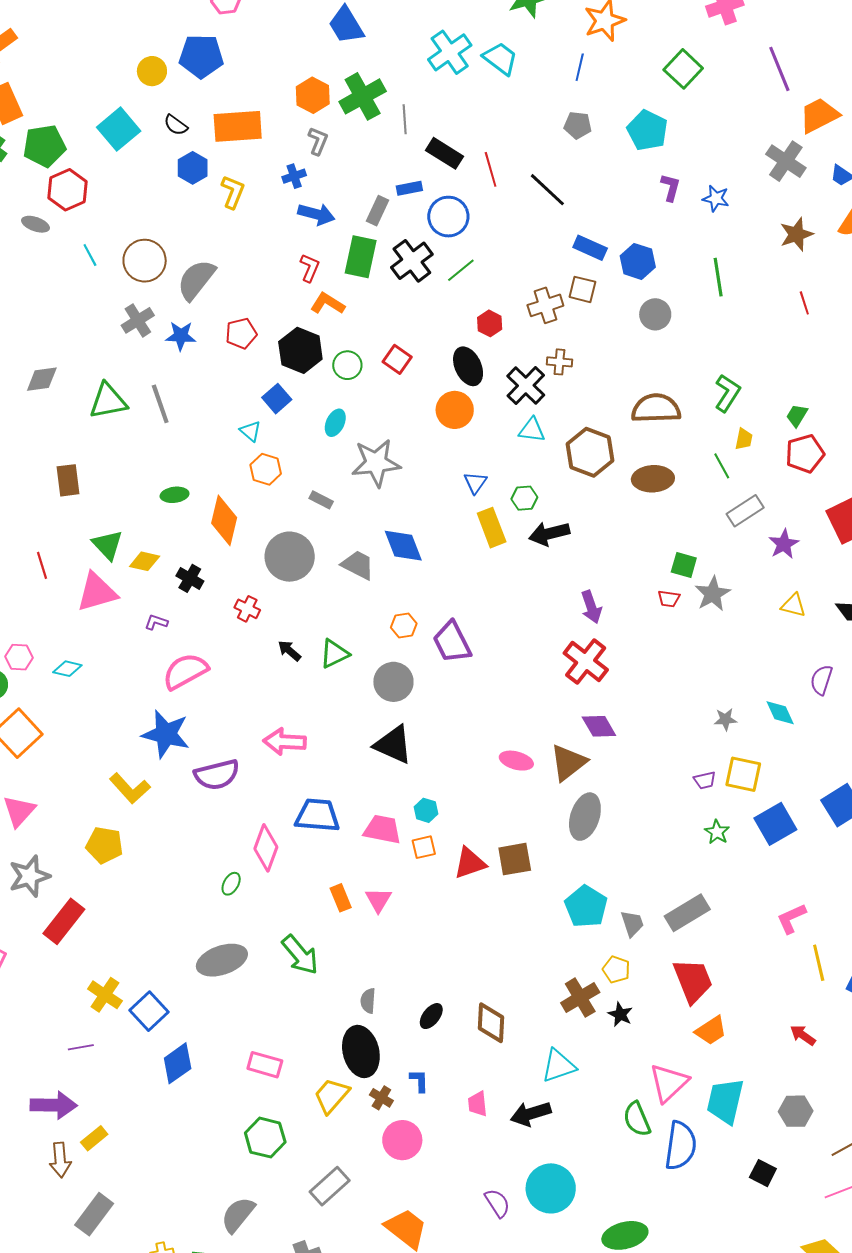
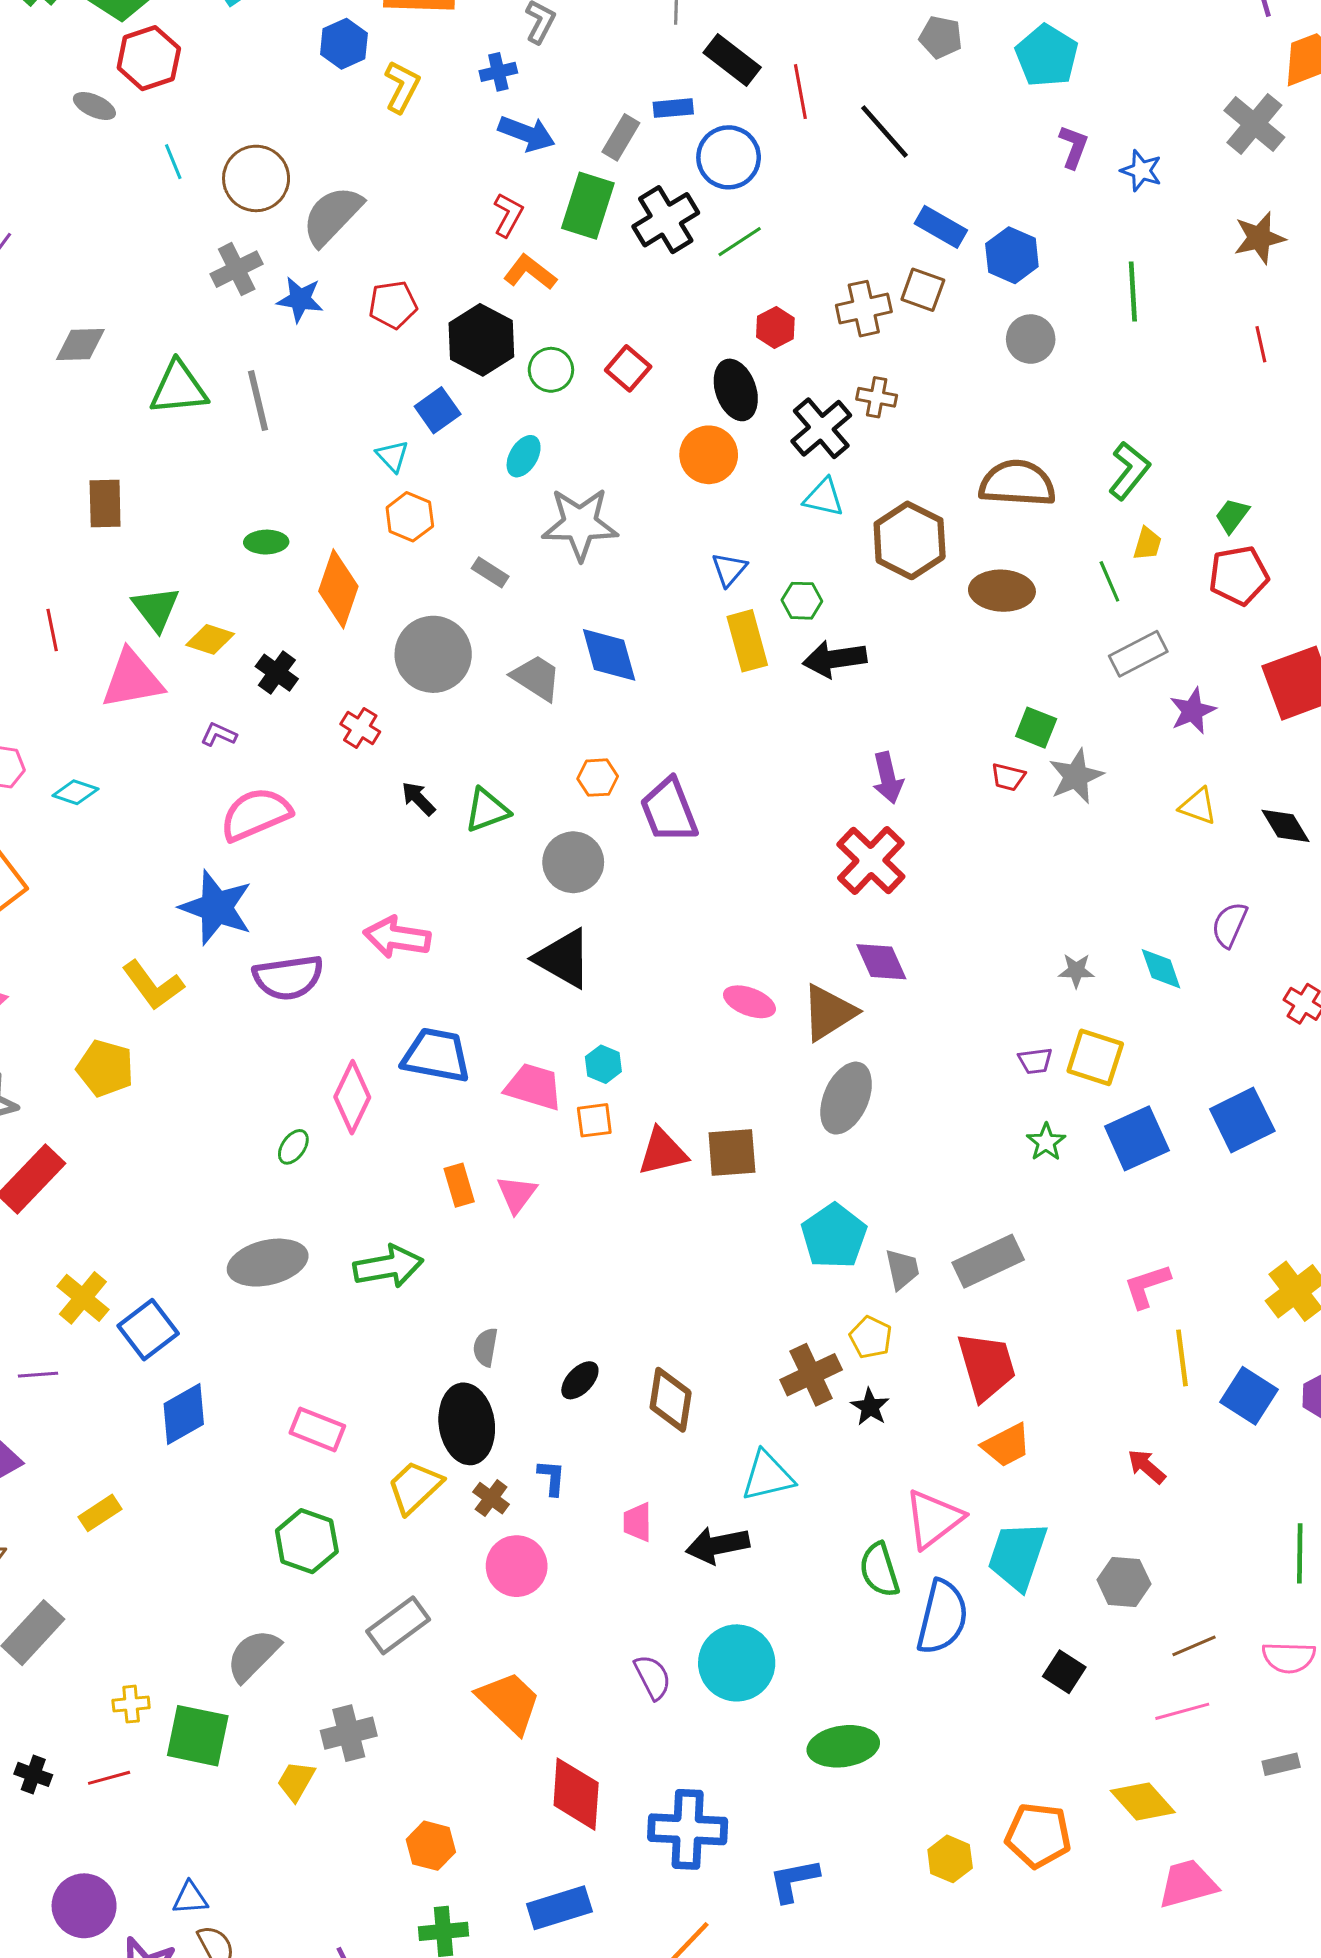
green arrow: (300, 955) -> (388, 1266), turned -66
yellow rectangle: (94, 1138) -> (100, 1513), moved

